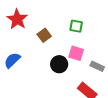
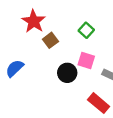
red star: (17, 19) -> (34, 21), moved
green square: (76, 26) -> (86, 30), turned 32

